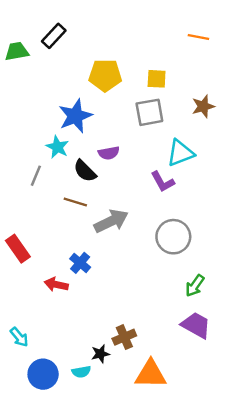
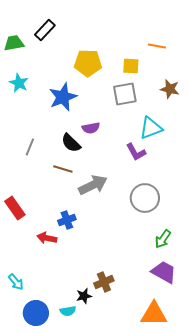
orange line: (198, 37) -> (157, 46), moved
brown star: (203, 106) -> (170, 89), turned 30
cyan star: (57, 147) -> (19, 83), moved
blue cross: (80, 263) -> (67, 220), turned 30
orange triangle: (151, 374) -> (154, 314), moved

